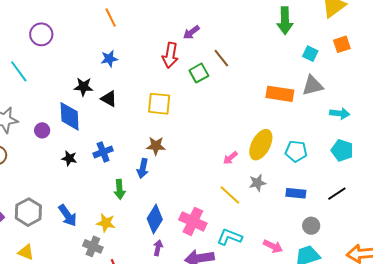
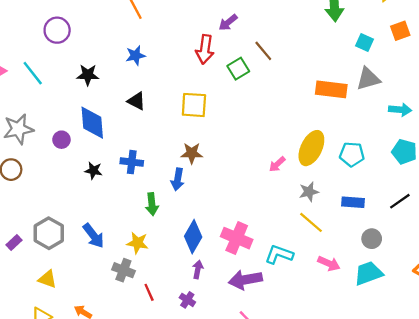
black star: (83, 87) -> (88, 75), moved
blue cross: (103, 152) -> (132, 162), turned 30
yellow line: (230, 195) -> (311, 222), moved

